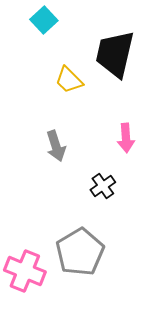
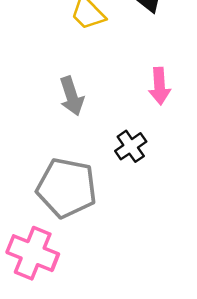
gray pentagon: (80, 252) -> (67, 188), moved, turned -30

